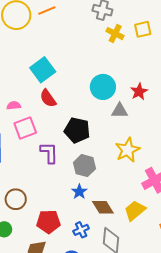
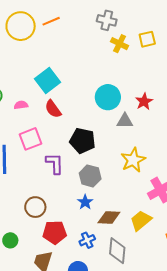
pink semicircle: (14, 105) -> (21, 105), moved
brown circle: (16, 199) -> (35, 207), moved
brown diamond: (103, 207) -> (109, 218), turned -55

